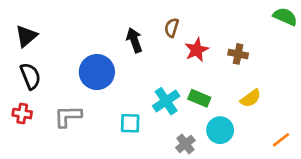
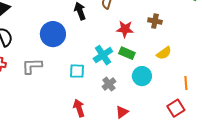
red star: (197, 50) -> (125, 29), moved, turned 30
orange line: (281, 140) -> (186, 83), turned -56
gray cross: (185, 144) -> (109, 84), moved

